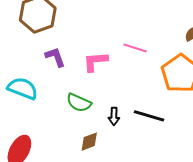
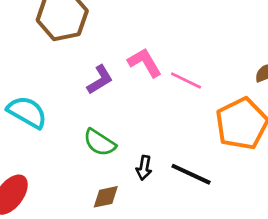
purple L-shape: (55, 57) -> (100, 80), moved, turned 70
pink L-shape: (95, 61) -> (145, 62), moved, turned 56

